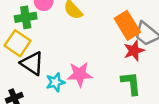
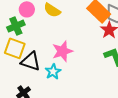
pink star: (80, 74) -> (62, 51), moved

